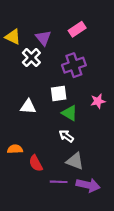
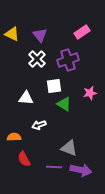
pink rectangle: (77, 29) -> (82, 32), moved
white cross: (31, 58) -> (37, 59), moved
white arrow: (66, 136) -> (39, 125), moved, turned -56
red semicircle: (36, 163) -> (24, 159), moved

